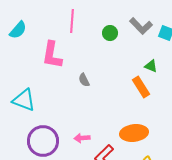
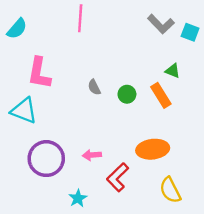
green circle: (110, 33) -> (127, 94), moved
pink L-shape: (52, 55) -> (39, 73), moved

